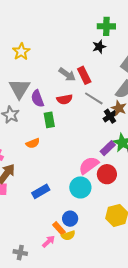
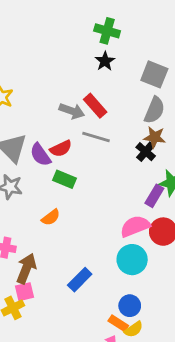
green cross: (106, 26) -> (107, 31), turned 30
gray line: (94, 98) -> (96, 137), moved
red semicircle: (65, 99) -> (61, 149), moved
green rectangle: (49, 120) -> (64, 179), turned -42
pink semicircle: (89, 165) -> (135, 226), turned 30

